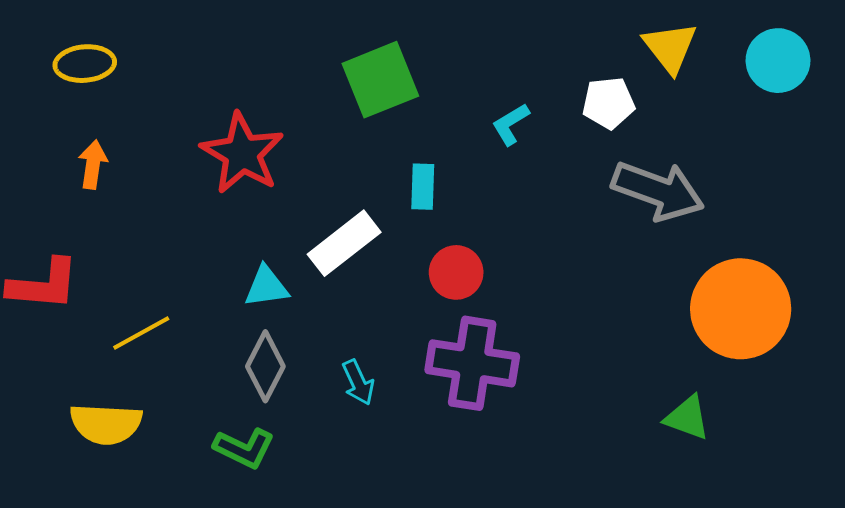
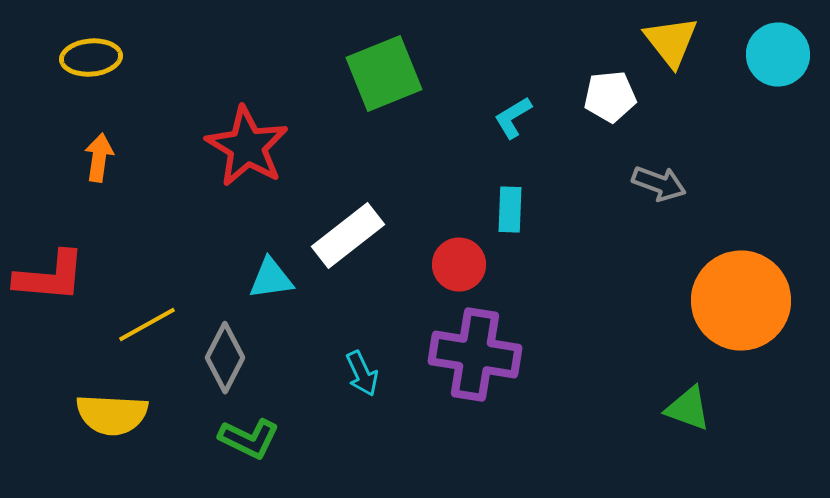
cyan rectangle: (423, 187) -> (510, 210), moved
gray arrow: (658, 191) -> (659, 184), size x0.6
gray diamond: (265, 366) -> (225, 358), moved

